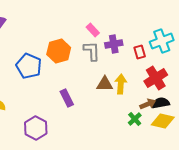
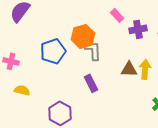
gray L-shape: (92, 51) -> (93, 50), moved
blue pentagon: (29, 66) -> (53, 51), turned 30

